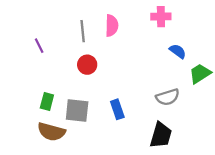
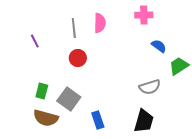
blue rectangle: (117, 109) -> (98, 120), moved
gray square: (77, 110) -> (69, 99), turned 30

